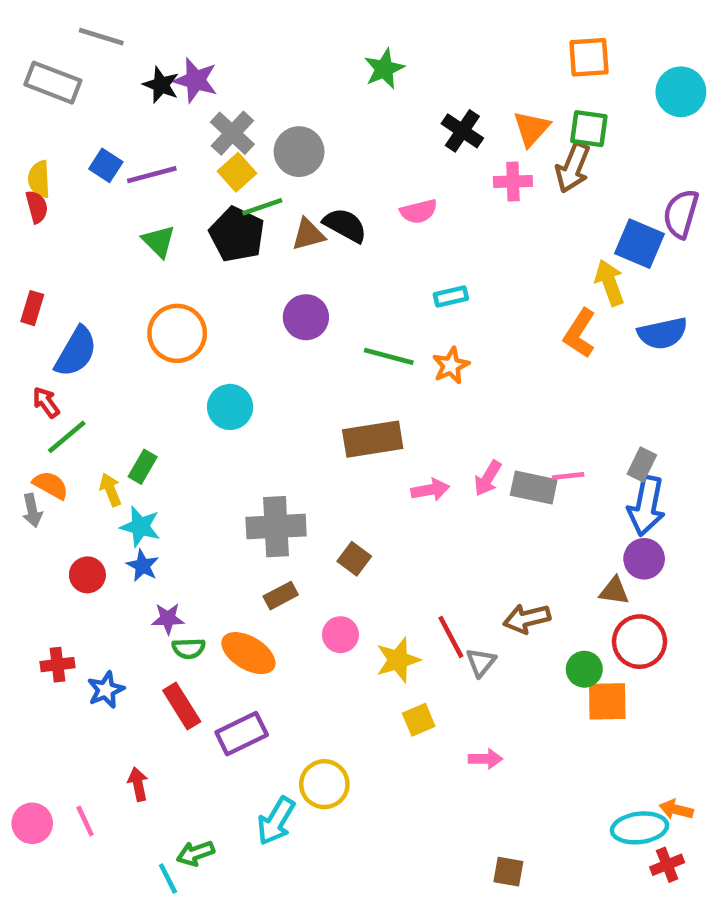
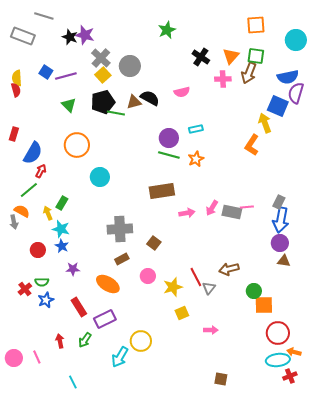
green line: (262, 207) -> (116, 113), moved, turned 30
black pentagon: (237, 234) -> (103, 102), turned 30
purple circle: (306, 317) -> (169, 138), moved
blue semicircle: (663, 333) -> (288, 77), moved
red arrow: (46, 402) -> (41, 171), moved, turned 64
brown triangle: (614, 591) -> (284, 261), moved
red circle: (639, 642) -> (278, 333), moved
green semicircle: (189, 648) -> (42, 282), moved
red cross: (57, 665) -> (25, 289), turned -32
green arrow: (196, 853) -> (85, 340), moved, turned -35

